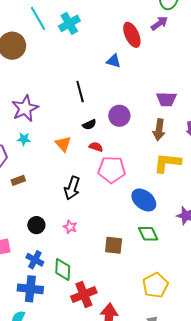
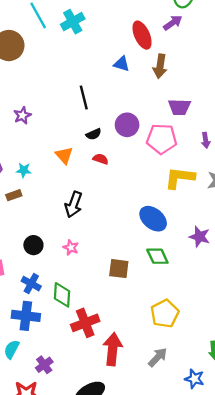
purple star: (25, 108) -> (22, 115), size x0.6
brown arrow: (159, 130) -> (160, 66), moved
cyan star: (24, 139) -> (24, 170), moved
pink pentagon: (112, 170) -> (162, 139), moved

